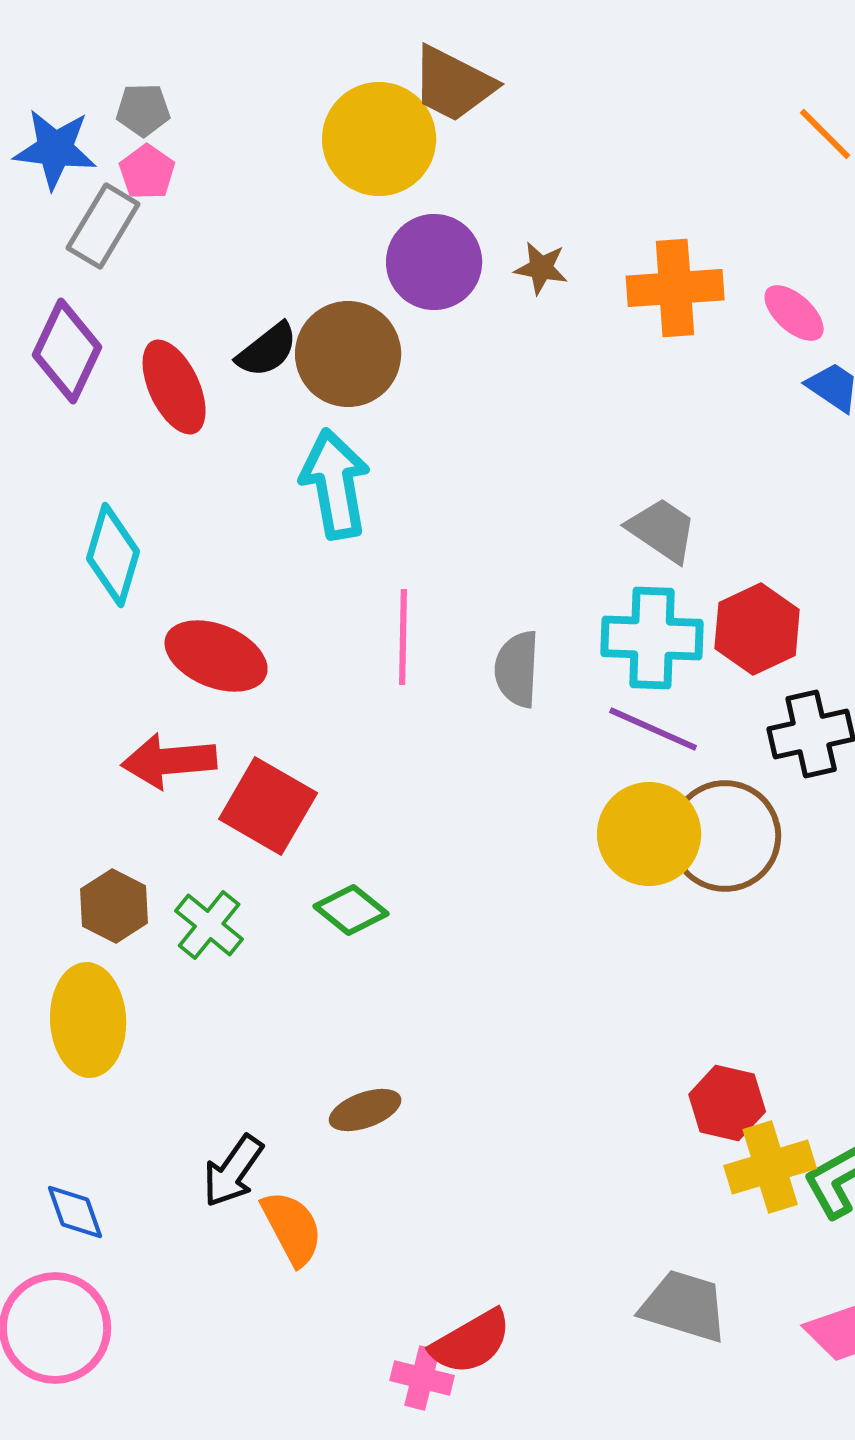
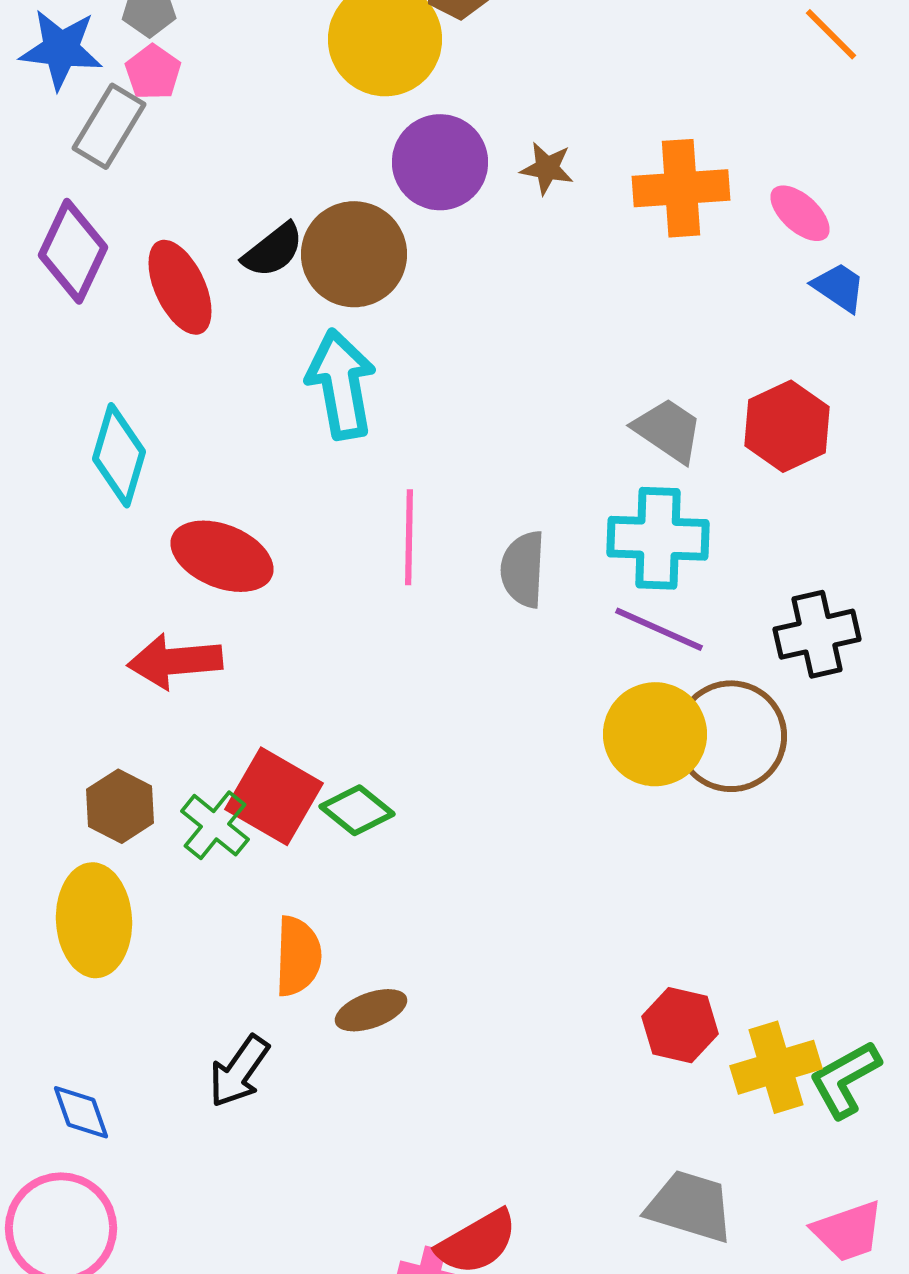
red hexagon: (757, 629) -> (787, 426), moved
red square: (268, 806) -> (274, 796), moved
red hexagon: (727, 1103) -> (680, 1025), moved
orange semicircle: (292, 1228) -> (298, 956), moved, turned 30

